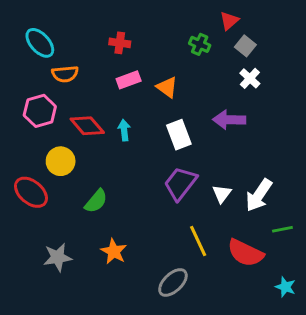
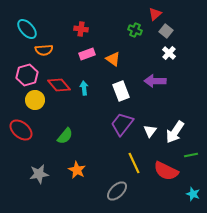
yellow circle: (61, 161) -> (35, 100), moved

